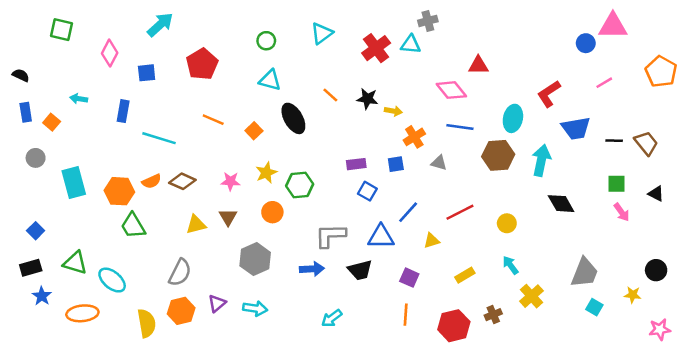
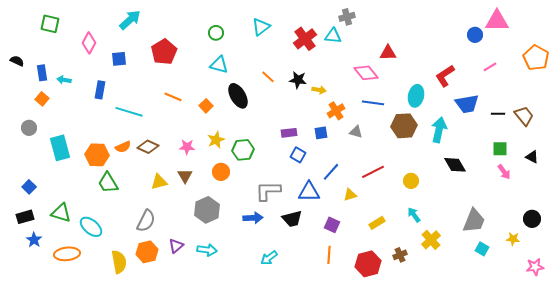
blue rectangle: (26, 112) -> (42, 73), moved

